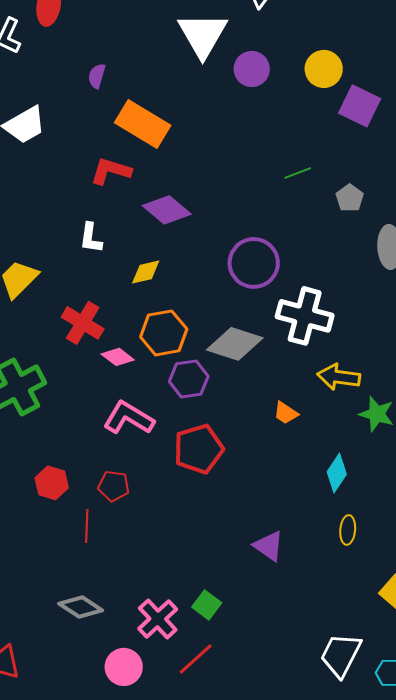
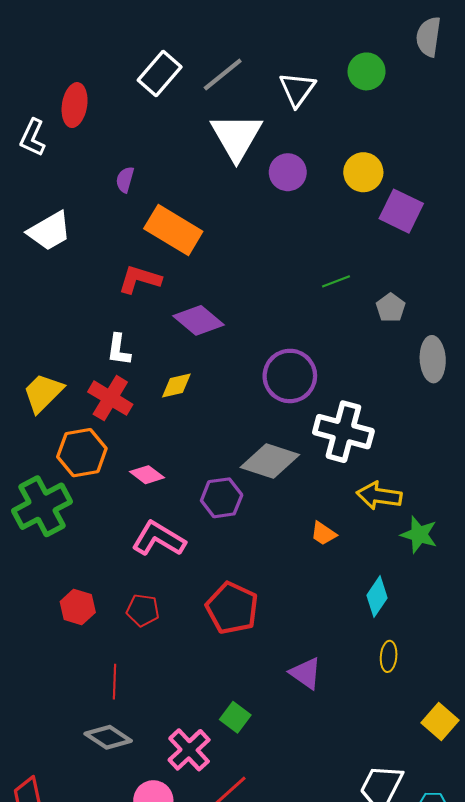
red cross: (83, 323) -> (110, 398), moved
orange hexagon: (164, 333) -> (82, 453), moved
red pentagon: (199, 449) -> (232, 608), moved, turned -30
red line: (87, 526) -> (114, 682), moved
green square: (207, 605) -> (235, 717), moved

